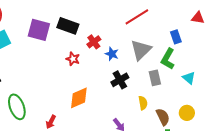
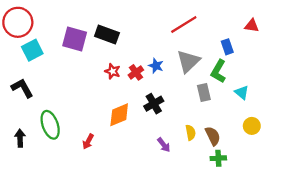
red cross: (94, 42) -> (136, 72), moved
black cross: (120, 80) -> (154, 104), moved
yellow semicircle: (143, 103) -> (191, 133), moved
yellow circle: (187, 113) -> (252, 126), moved

